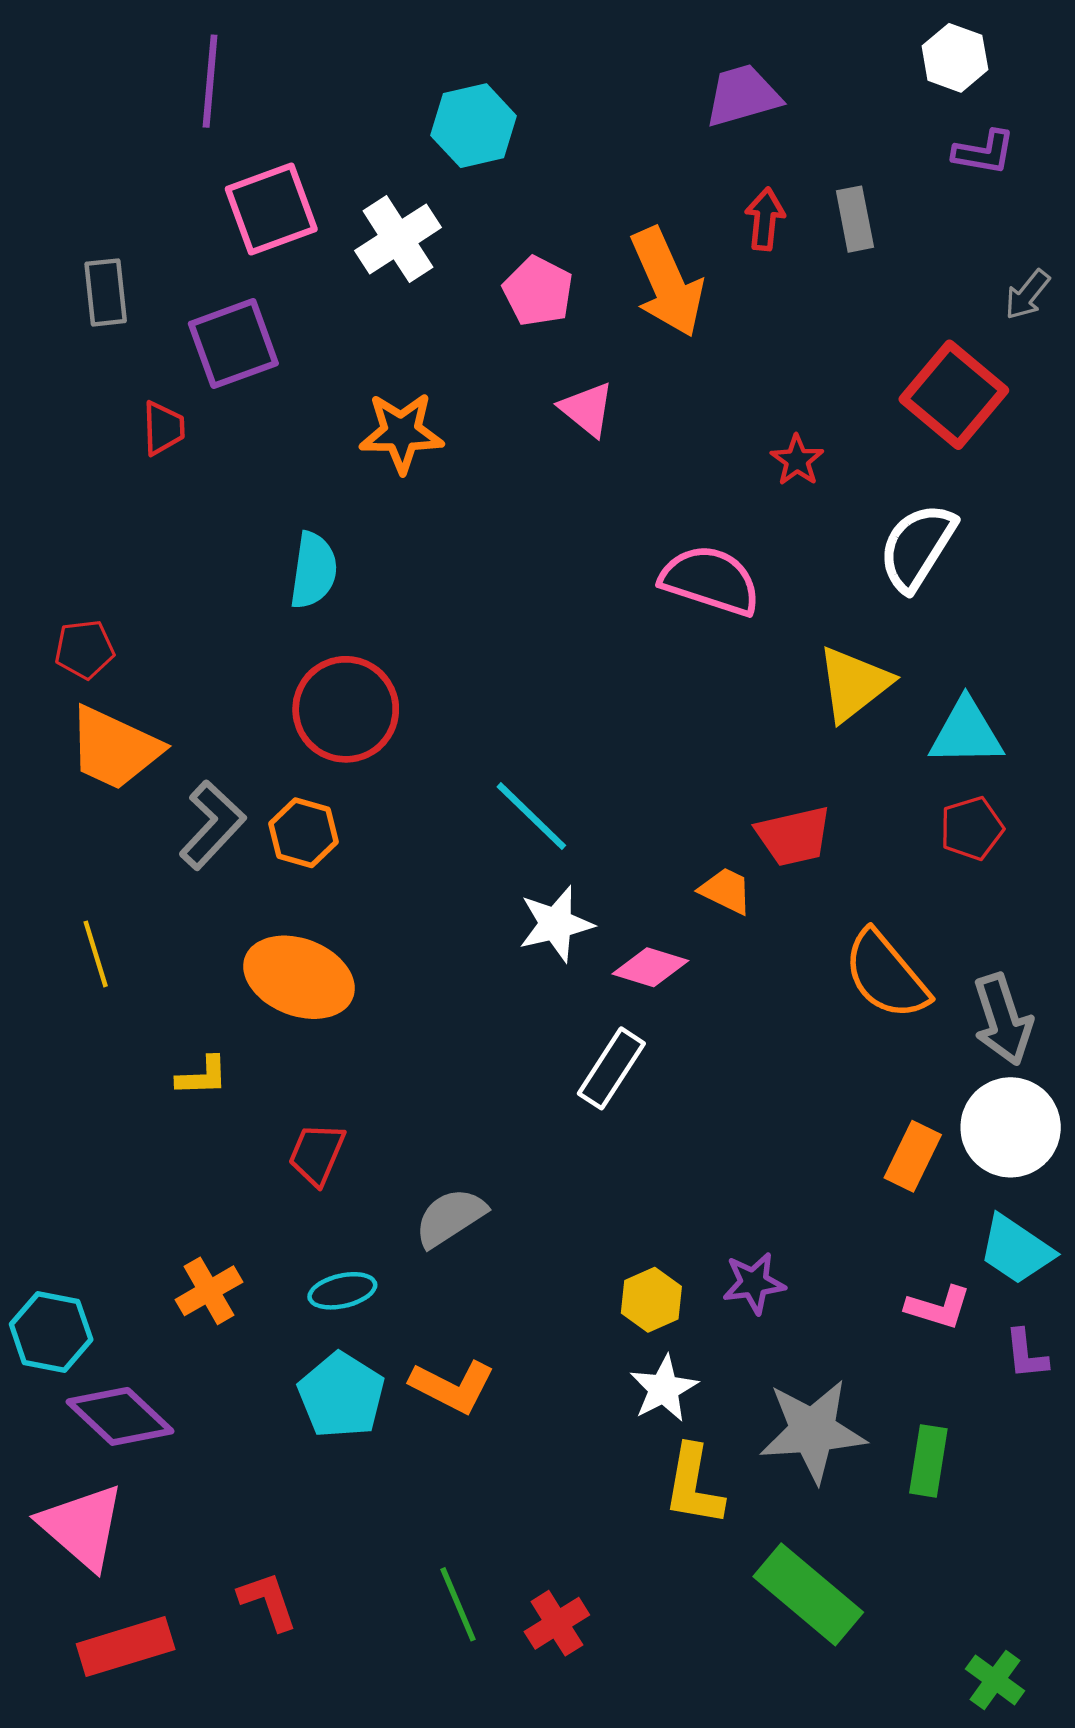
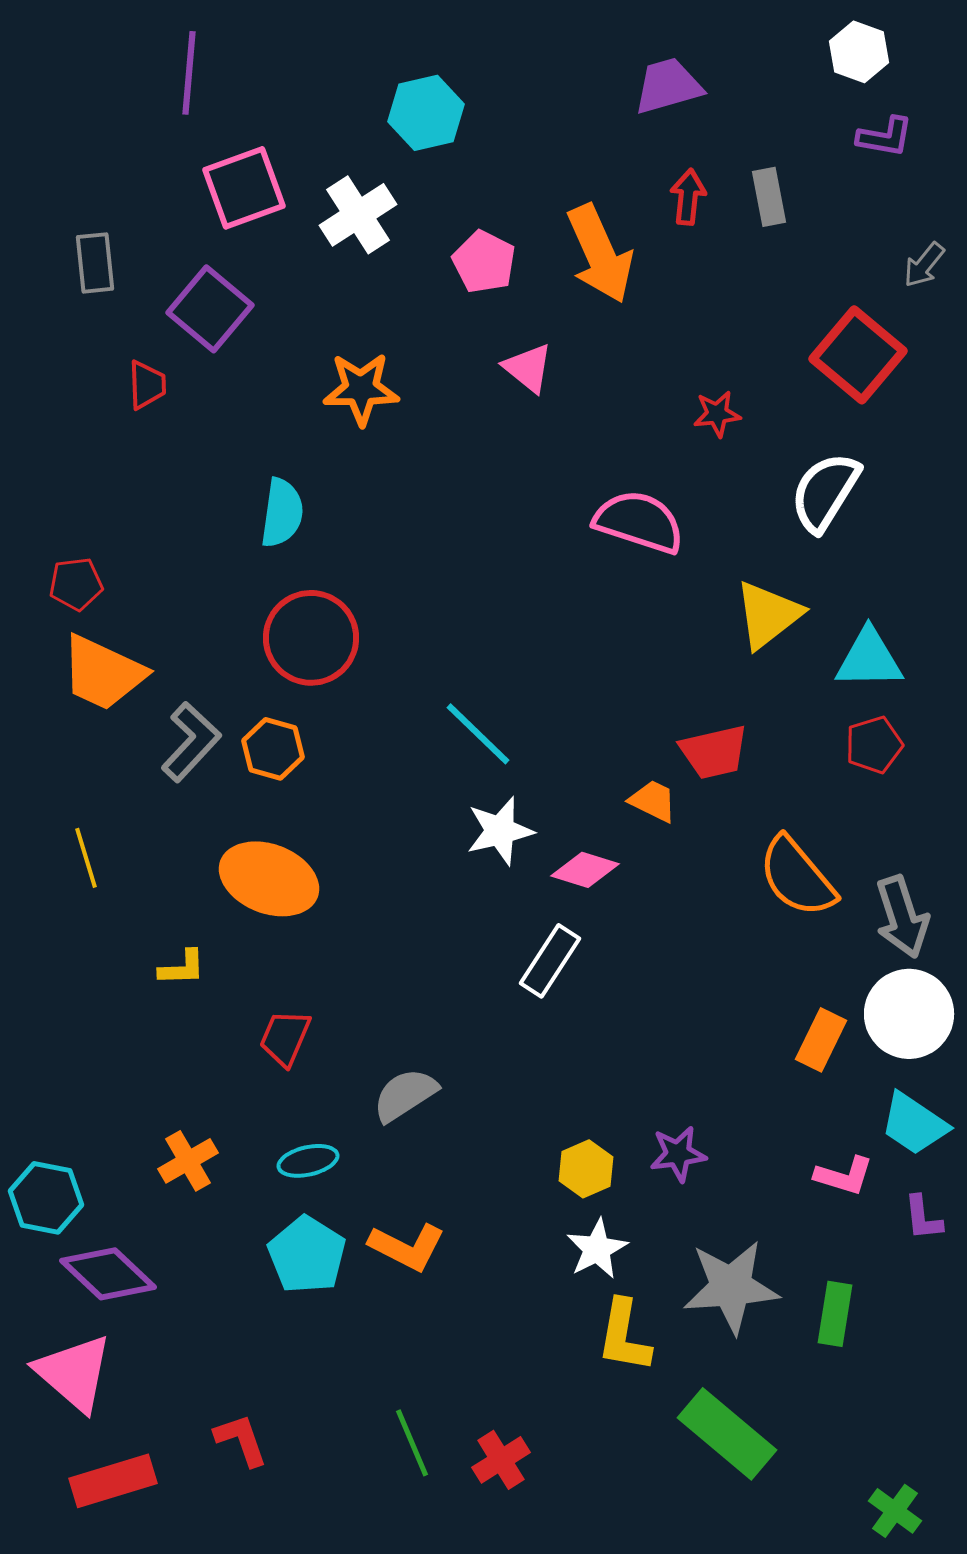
purple square: (233, 344) -> (210, 309), turned -30
red star: (797, 460) -> (717, 414), turned 30

